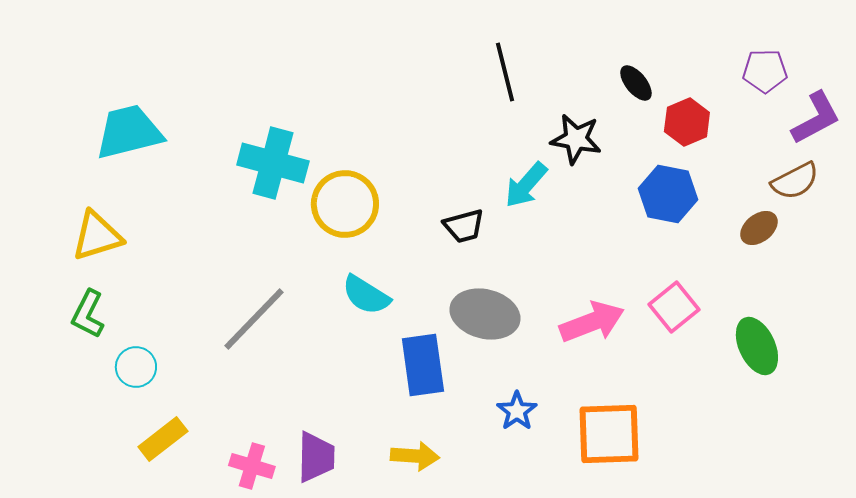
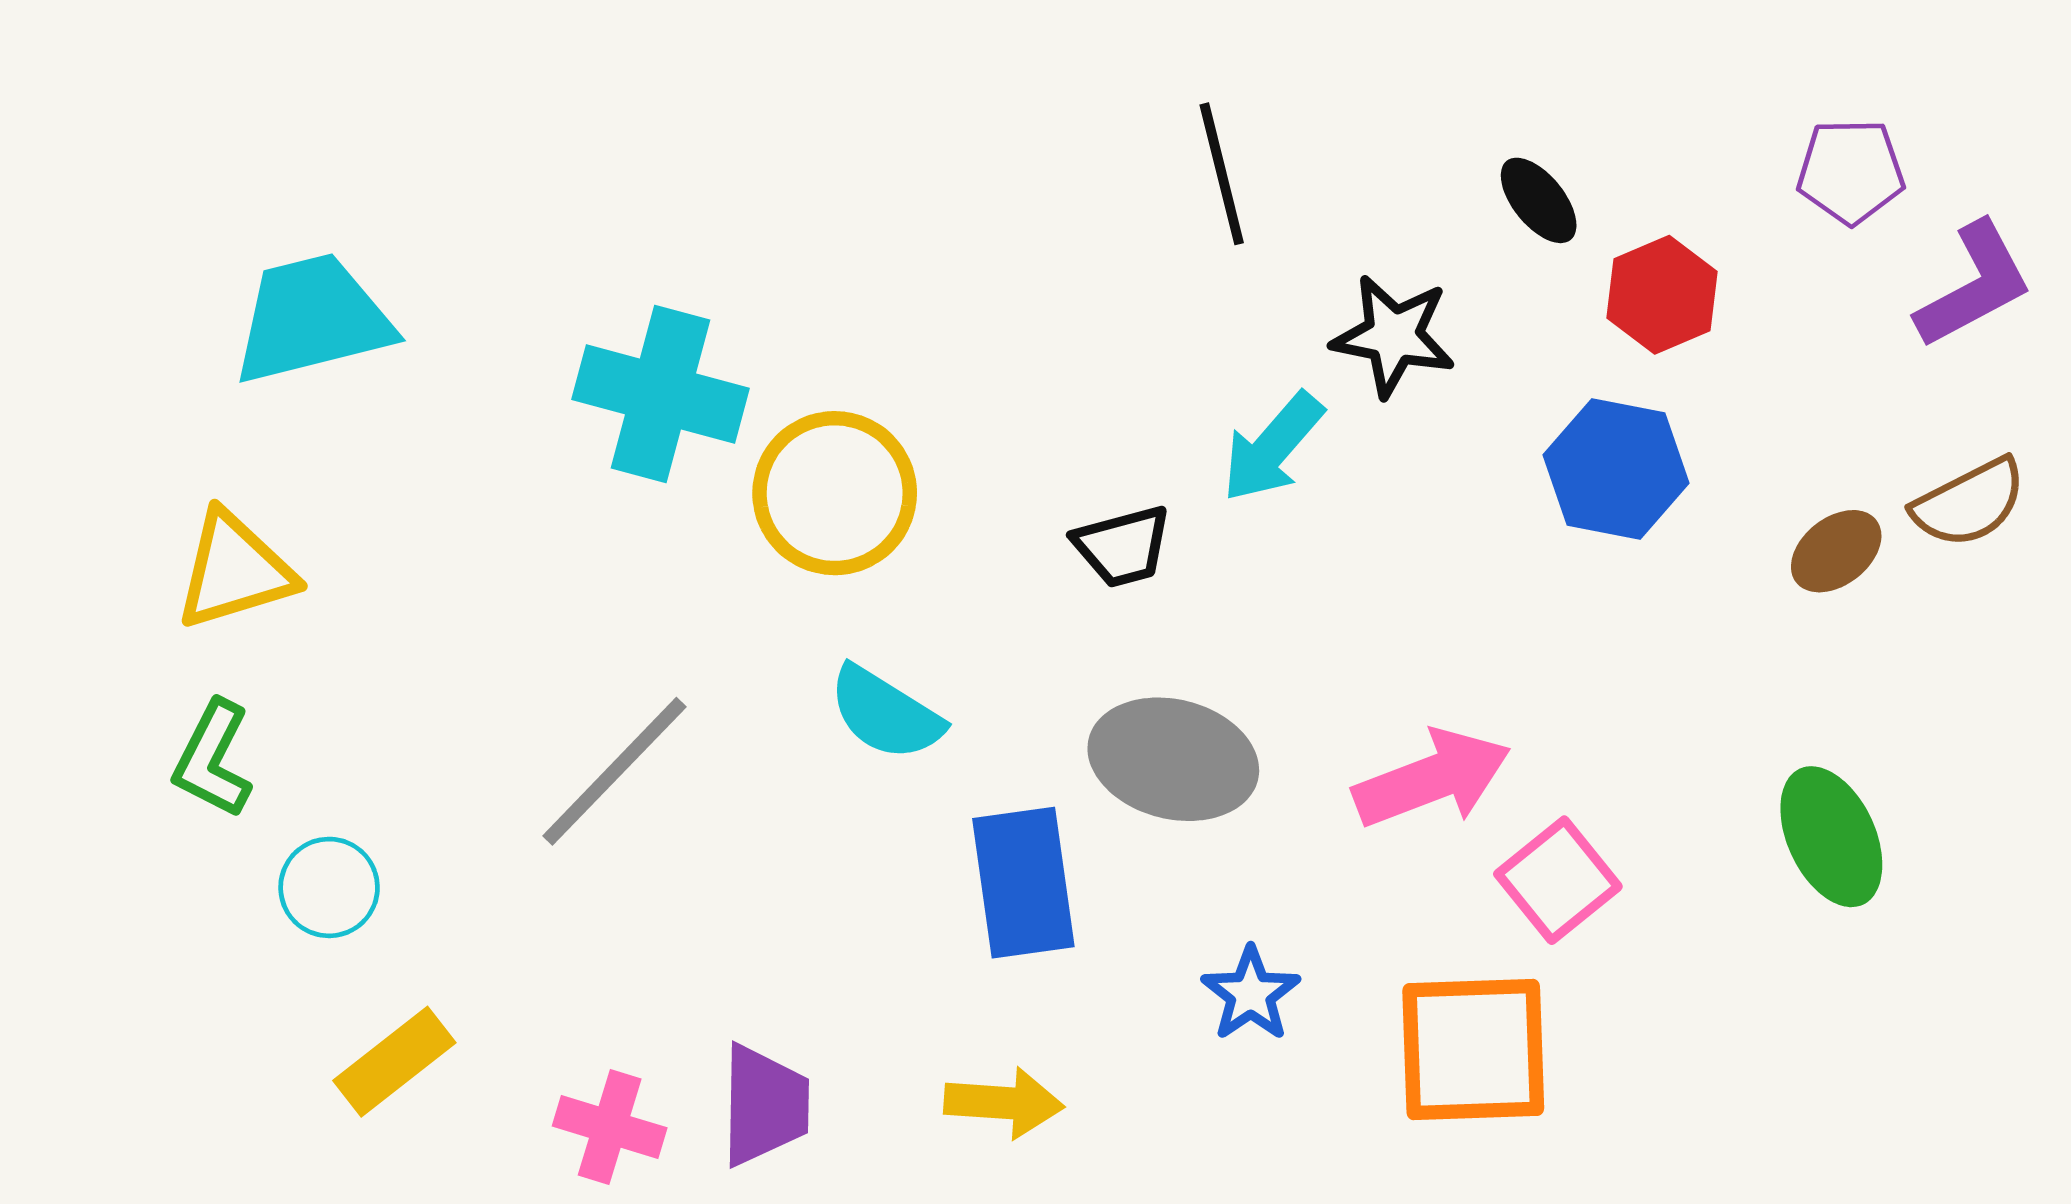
brown semicircle: (795, 181) -> (1969, 503), moved
pink square: (674, 307) -> (1558, 880), moved

